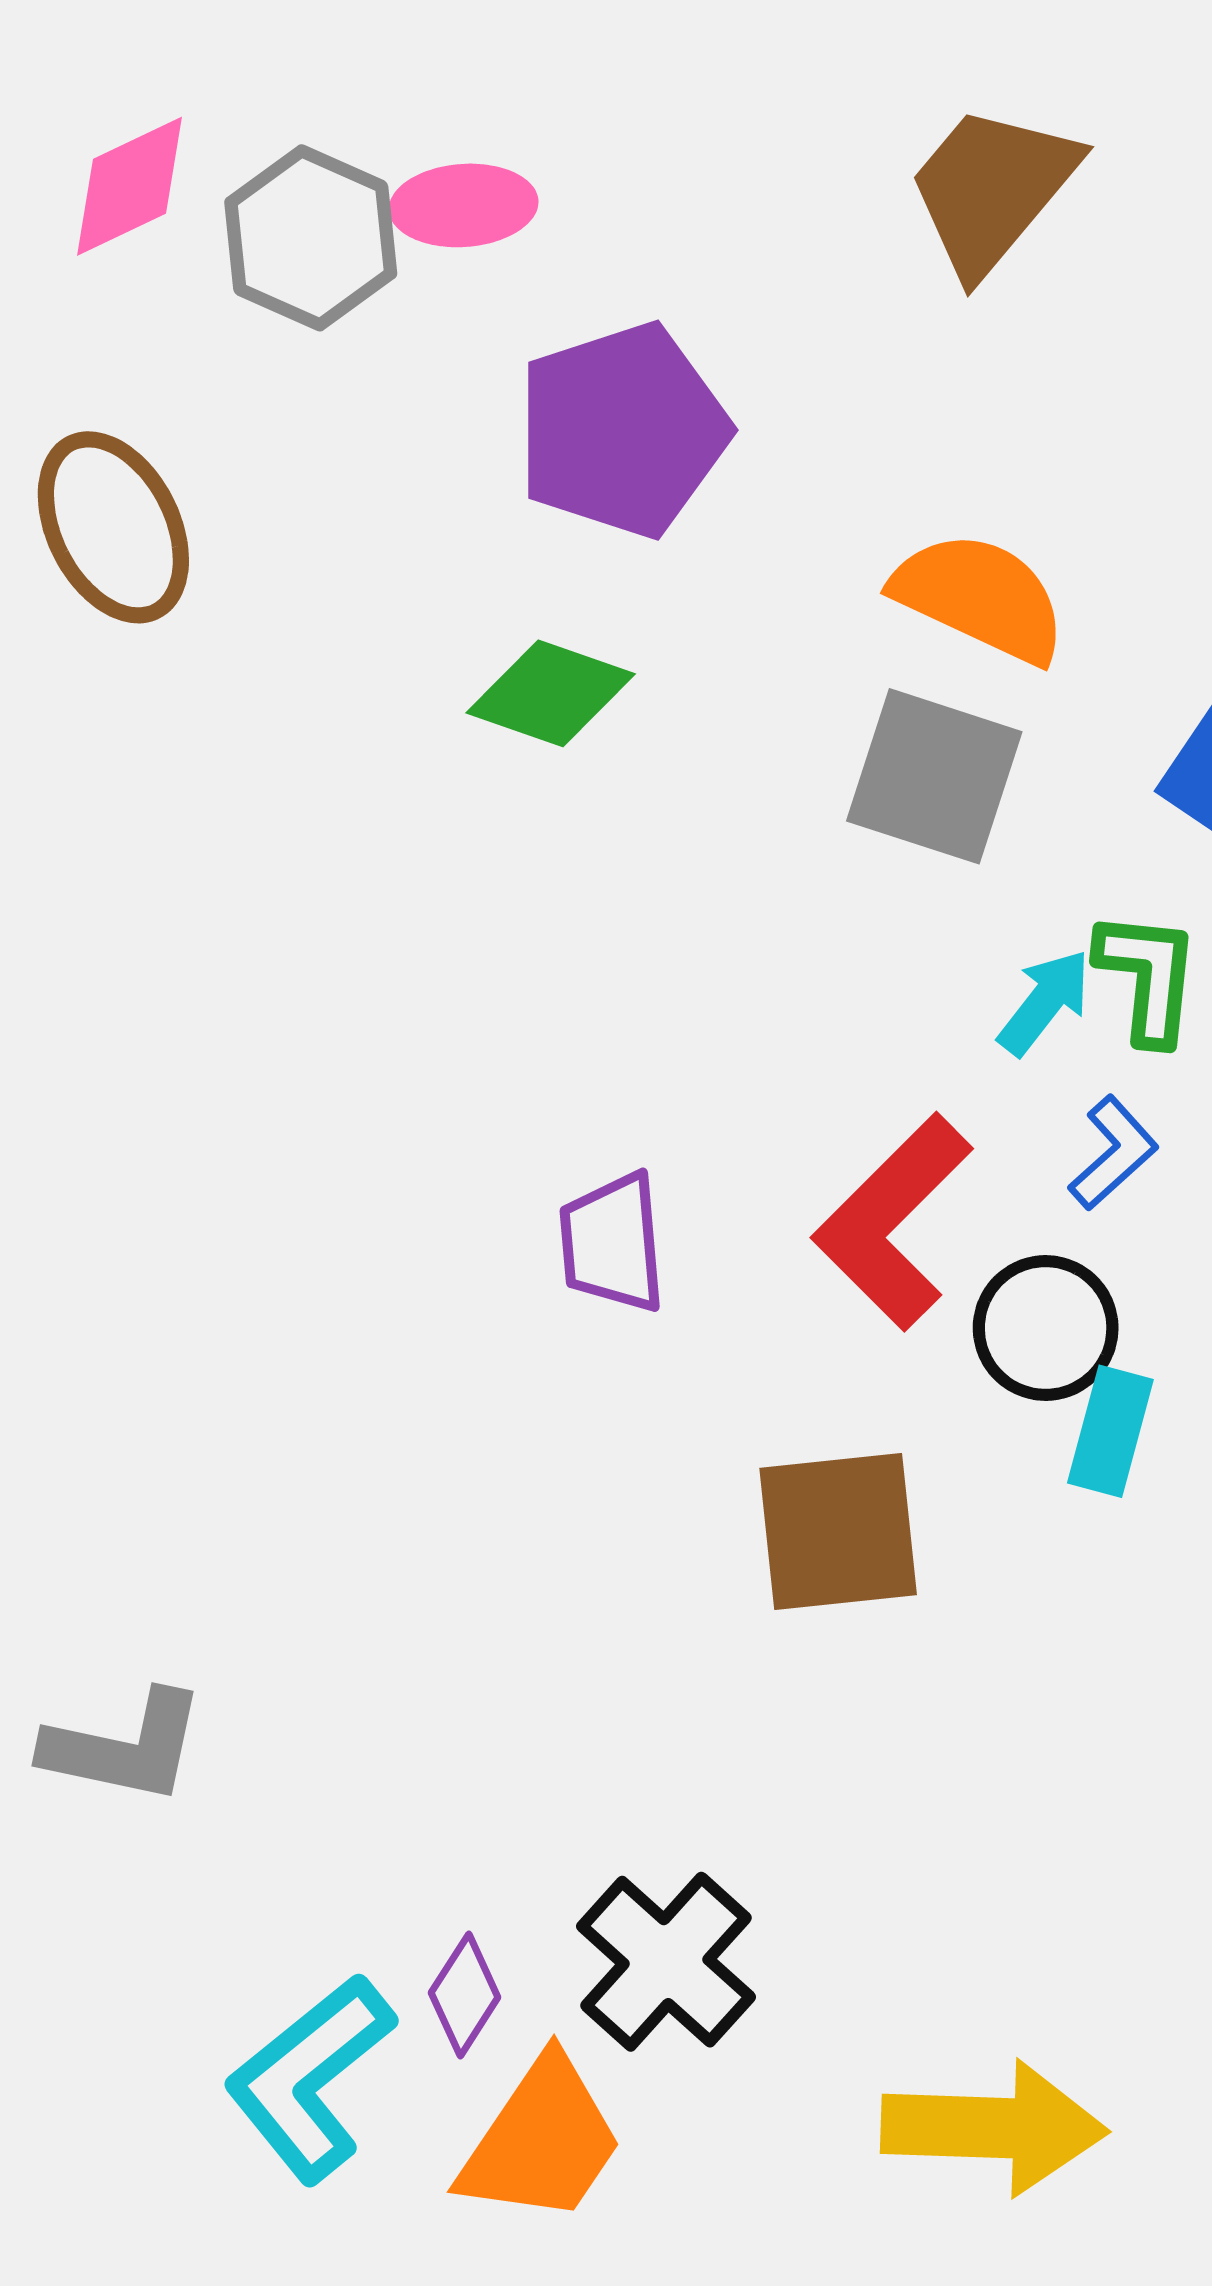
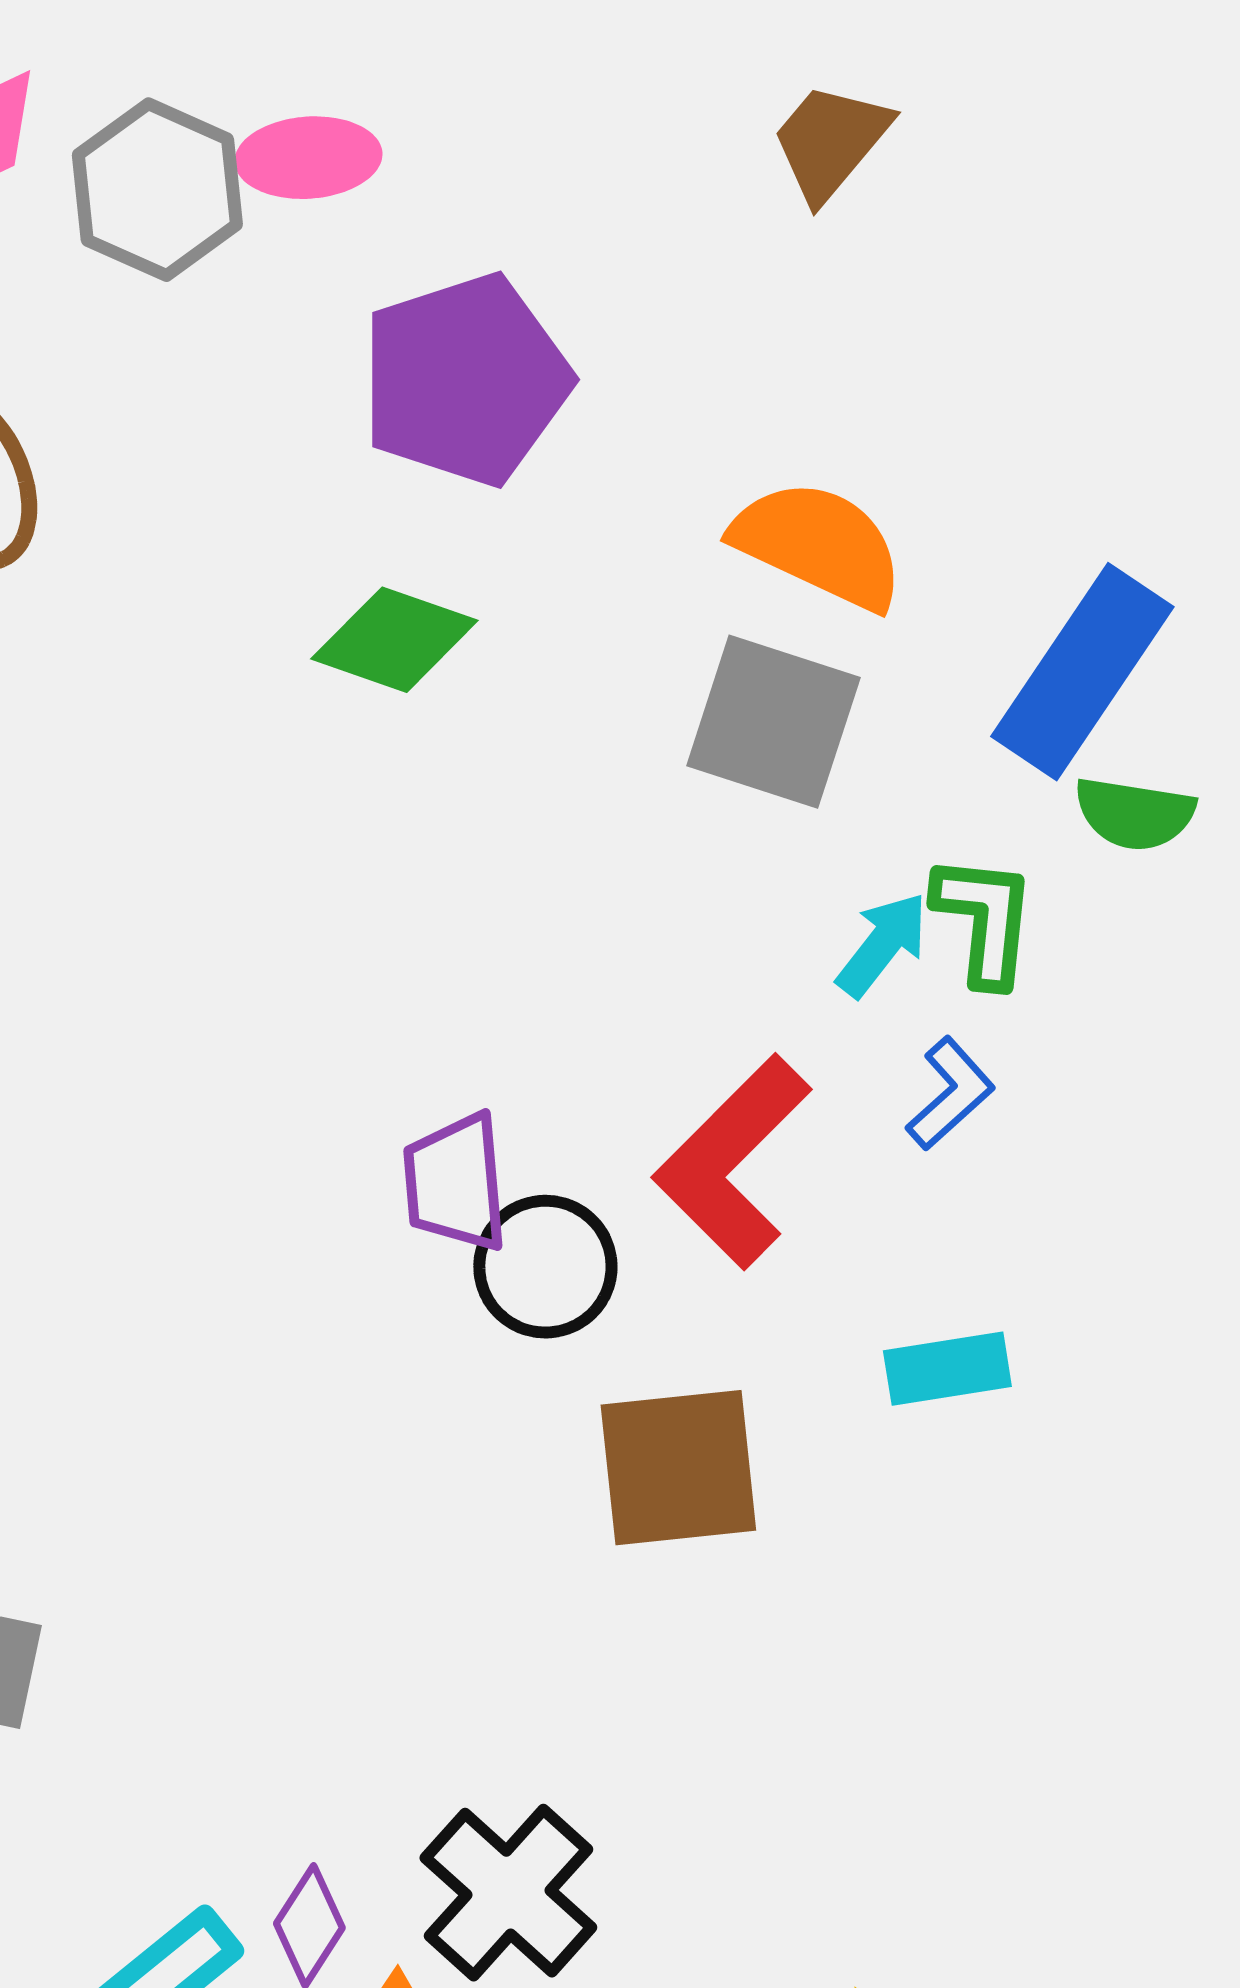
brown trapezoid: (992, 189) -> (830, 142), size x0.7
black circle: (1046, 1328) -> (545, 1267), moved
cyan rectangle: (1110, 1431) -> (947, 1369), turned 66

